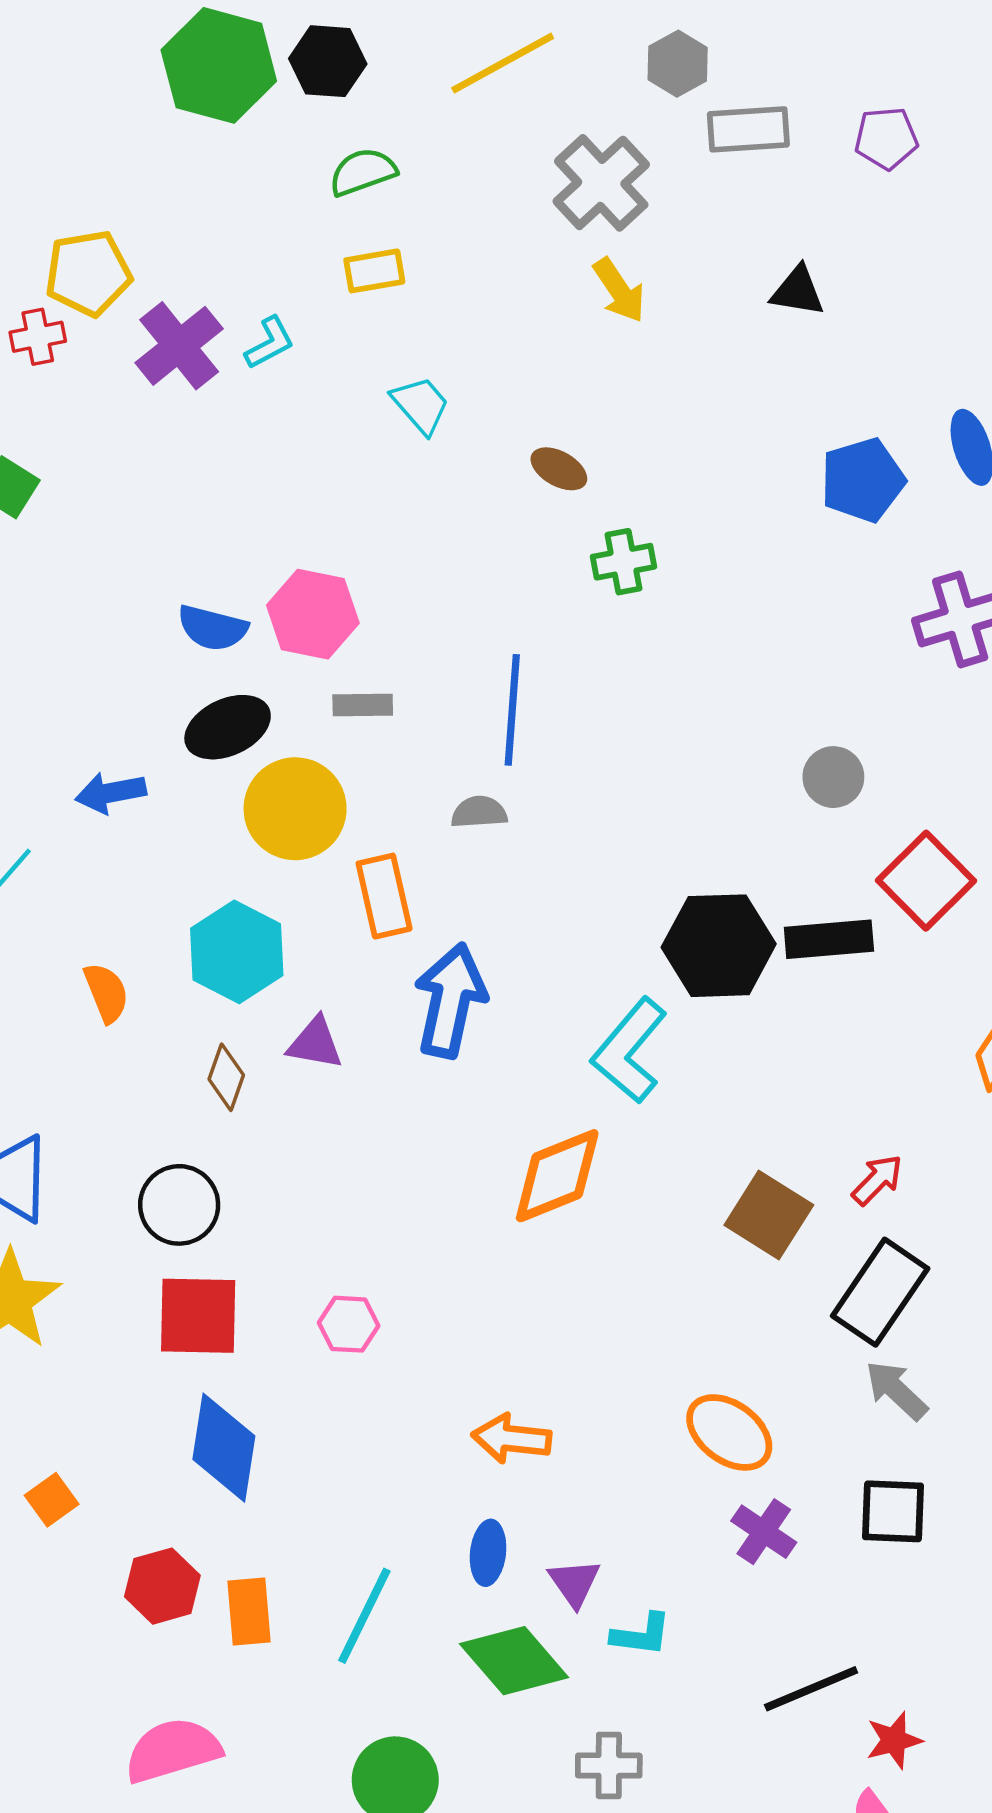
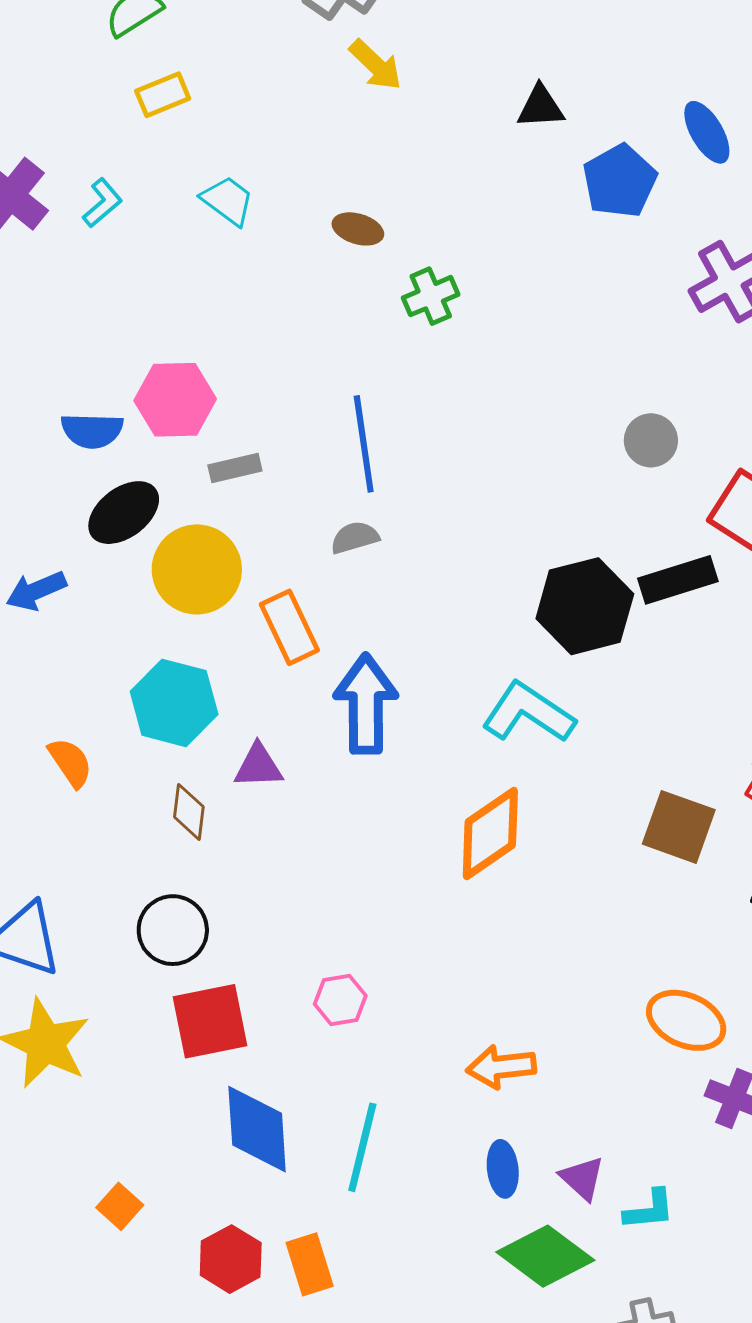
black triangle: (798, 291) -> (541, 107), moved
cyan L-shape: (270, 343) -> (102, 203), moved
cyan L-shape: (629, 1050) -> (528, 713), turned 96
cyan line: (364, 1616) -> (362, 1147), moved

